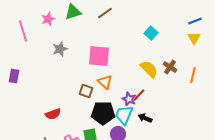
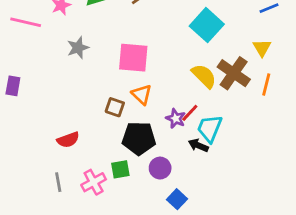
pink line: (23, 31) -> (26, 22), turned -60
cyan square: (151, 33) -> (207, 25), size x1.6
yellow triangle: (194, 38) -> (262, 48), moved
brown cross: (170, 67) -> (234, 73), size x1.6
cyan trapezoid: (124, 115) -> (210, 128), moved

